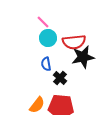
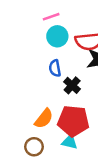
pink line: (43, 22) -> (51, 17), turned -64

